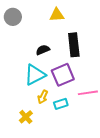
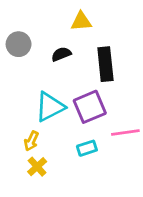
gray circle: (13, 17) -> (19, 44), moved
black semicircle: (43, 50) -> (61, 54), moved
yellow arrow: (43, 97) -> (31, 141), moved

